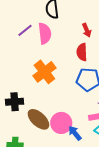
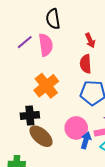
black cross: (15, 102) -> (30, 115), moved
pink circle: (61, 123) -> (76, 128), moved
blue arrow: (75, 133) -> (86, 140), moved, turned 56

